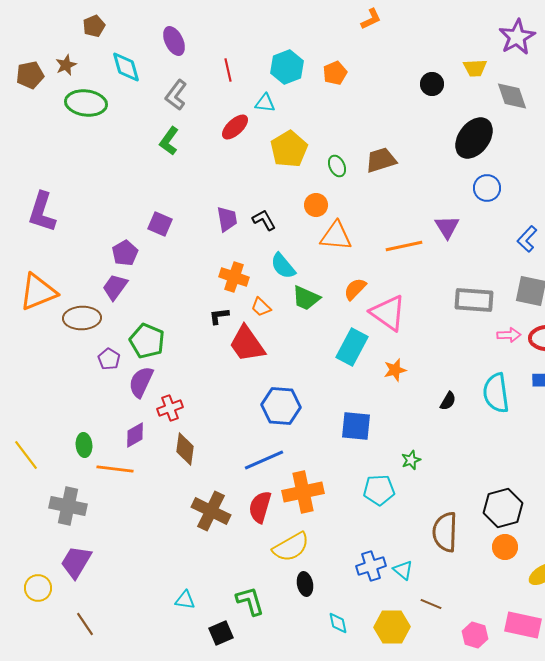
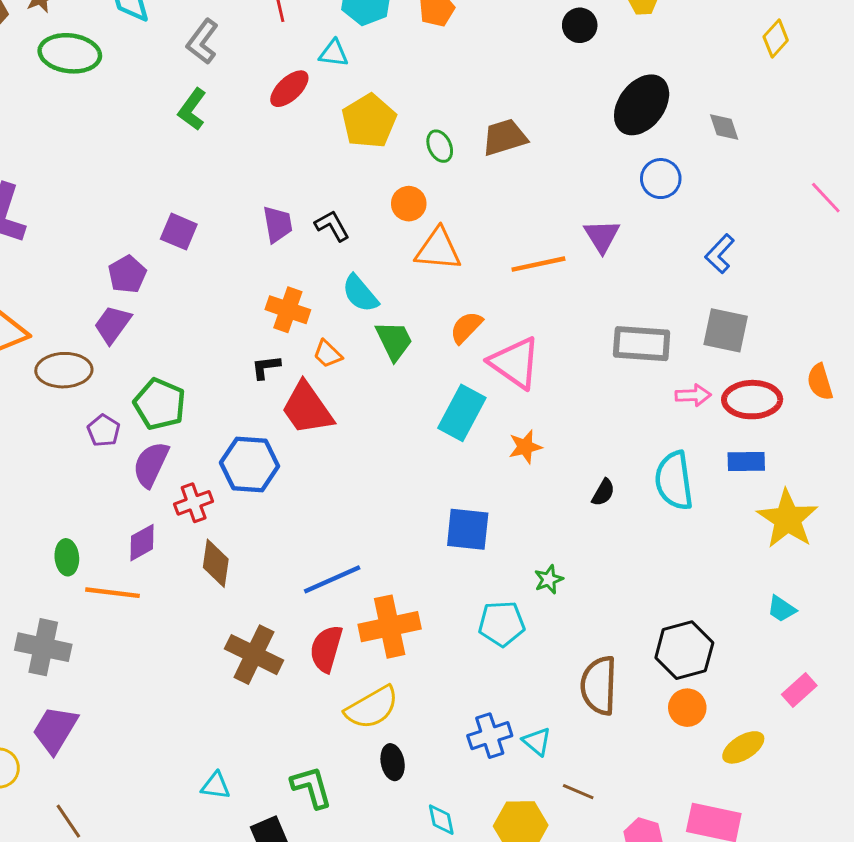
gray diamond: (512, 96) -> (724, 127), moved, size x0.7
green trapezoid: (306, 298) -> (394, 341), turned -140
blue hexagon: (281, 406) -> (250, 464), moved

